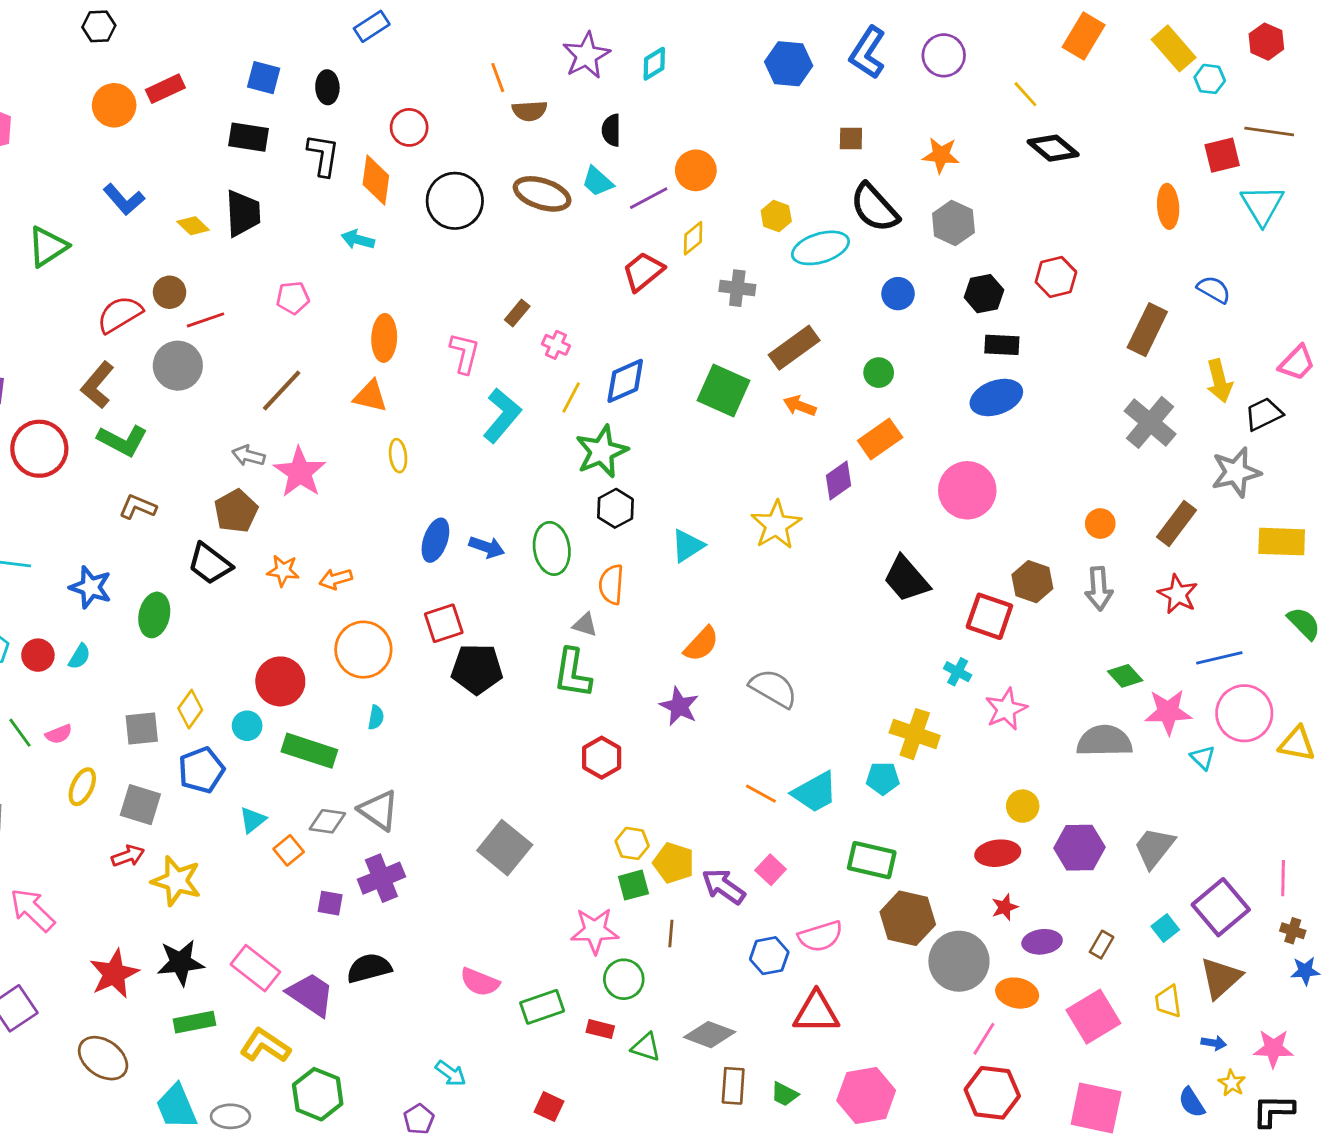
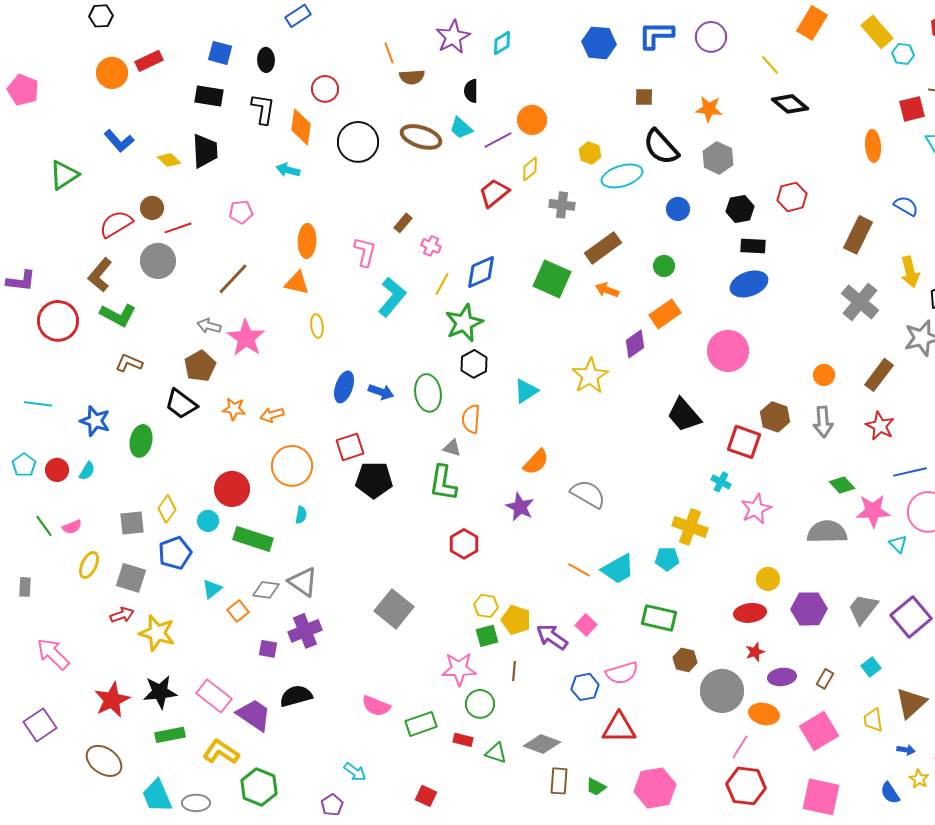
blue L-shape: (868, 53) -> (656, 35), turned 57
purple square: (1221, 907) -> (911, 617), moved
brown hexagon: (908, 918) -> (685, 660), size x0.6

